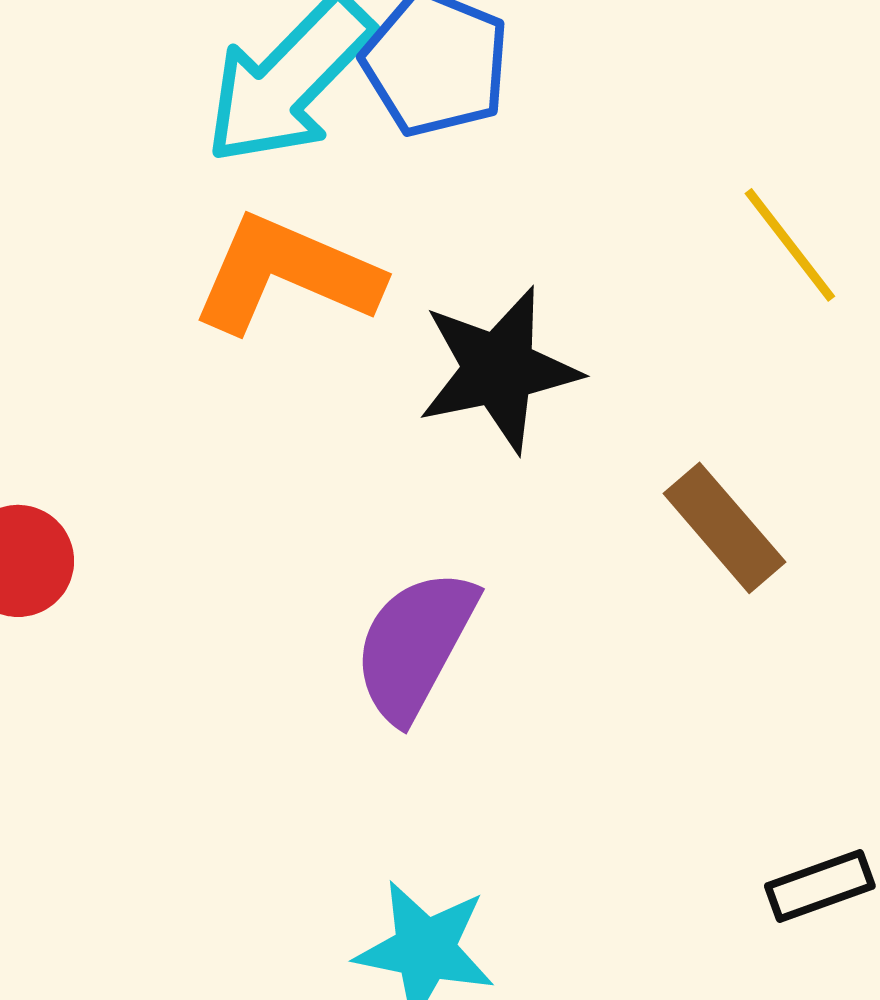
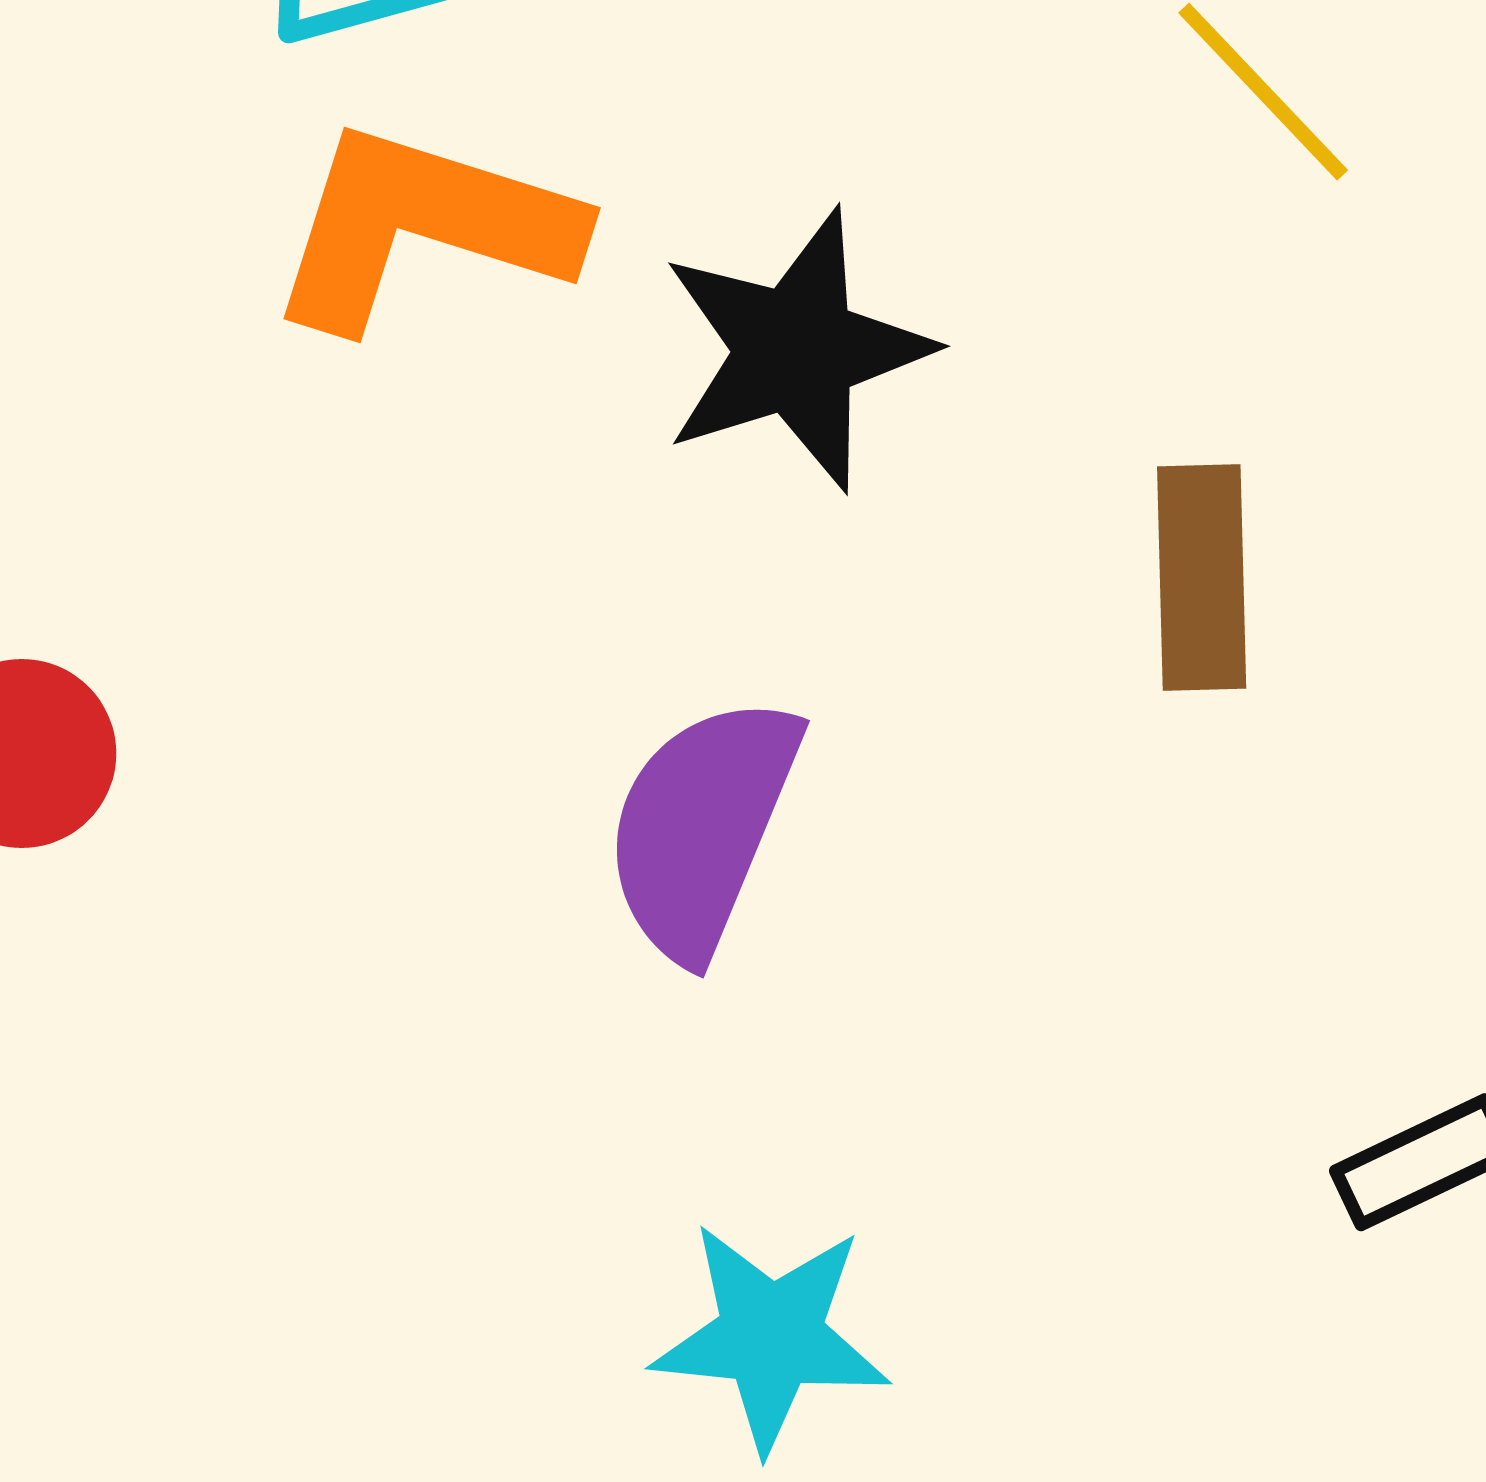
brown rectangle: (724, 528) -> (1202, 577), turned 45

